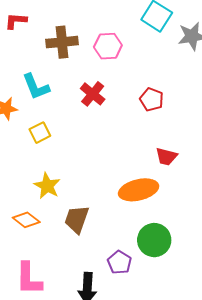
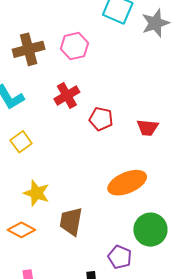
red cross: (93, 94) -> (67, 95), turned 30
red pentagon: (152, 99) -> (101, 119), moved
red trapezoid: (166, 157) -> (148, 128), moved

